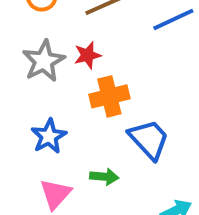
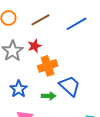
green arrow: (104, 177) -> (49, 96), moved

